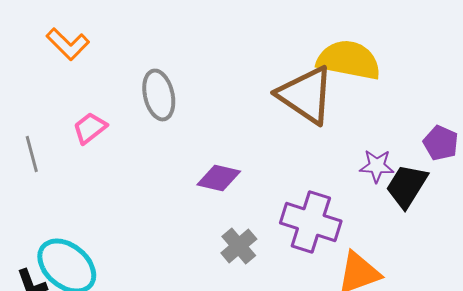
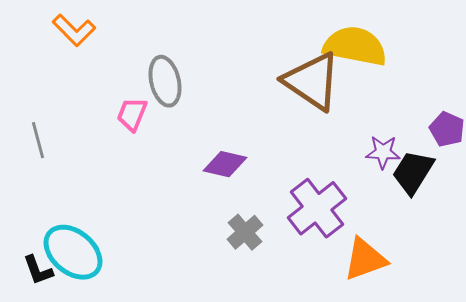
pink trapezoid: (90, 128) -> (132, 114), moved, turned -30
purple cross: (311, 222) -> (317, 208), turned 34

